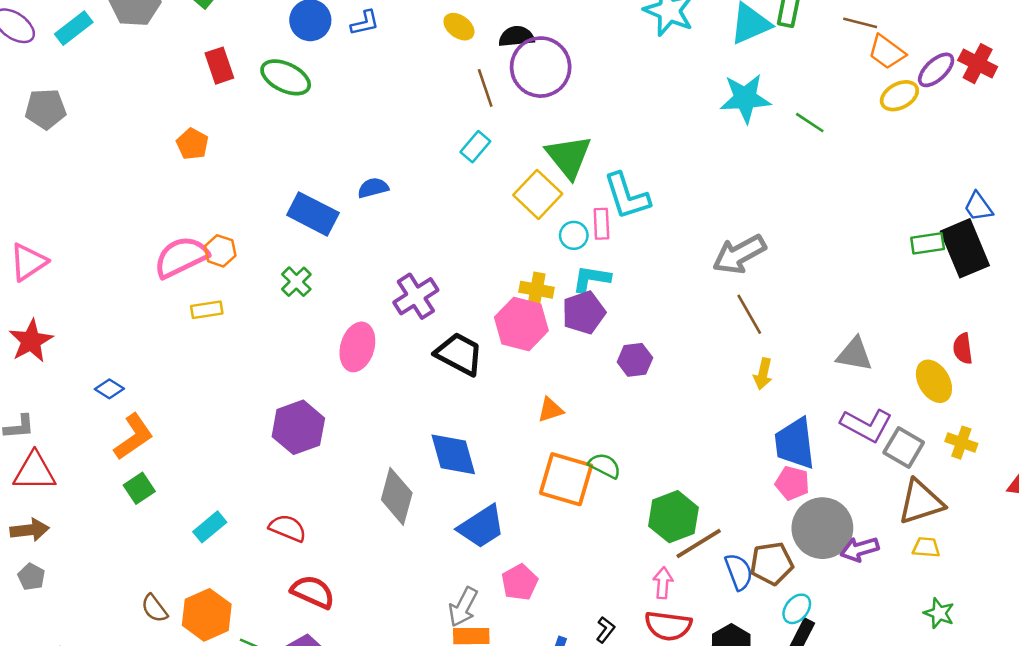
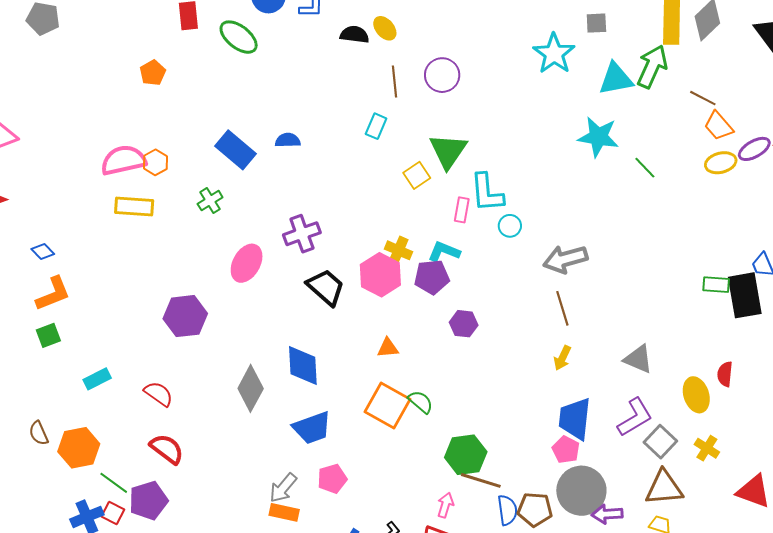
black semicircle: (516, 37) -> (354, 35), moved
purple circle: (541, 67) -> (442, 75), size x0.7
cyan rectangle: (475, 147) -> (376, 126), turned -30
yellow square: (538, 194) -> (417, 175), size x0.7
cyan circle: (574, 235) -> (510, 226), moved
yellow rectangle: (207, 310) -> (134, 207), size x1.5
purple L-shape: (866, 425) -> (635, 417), turned -72
brown line: (699, 543) -> (481, 480), turned 36

